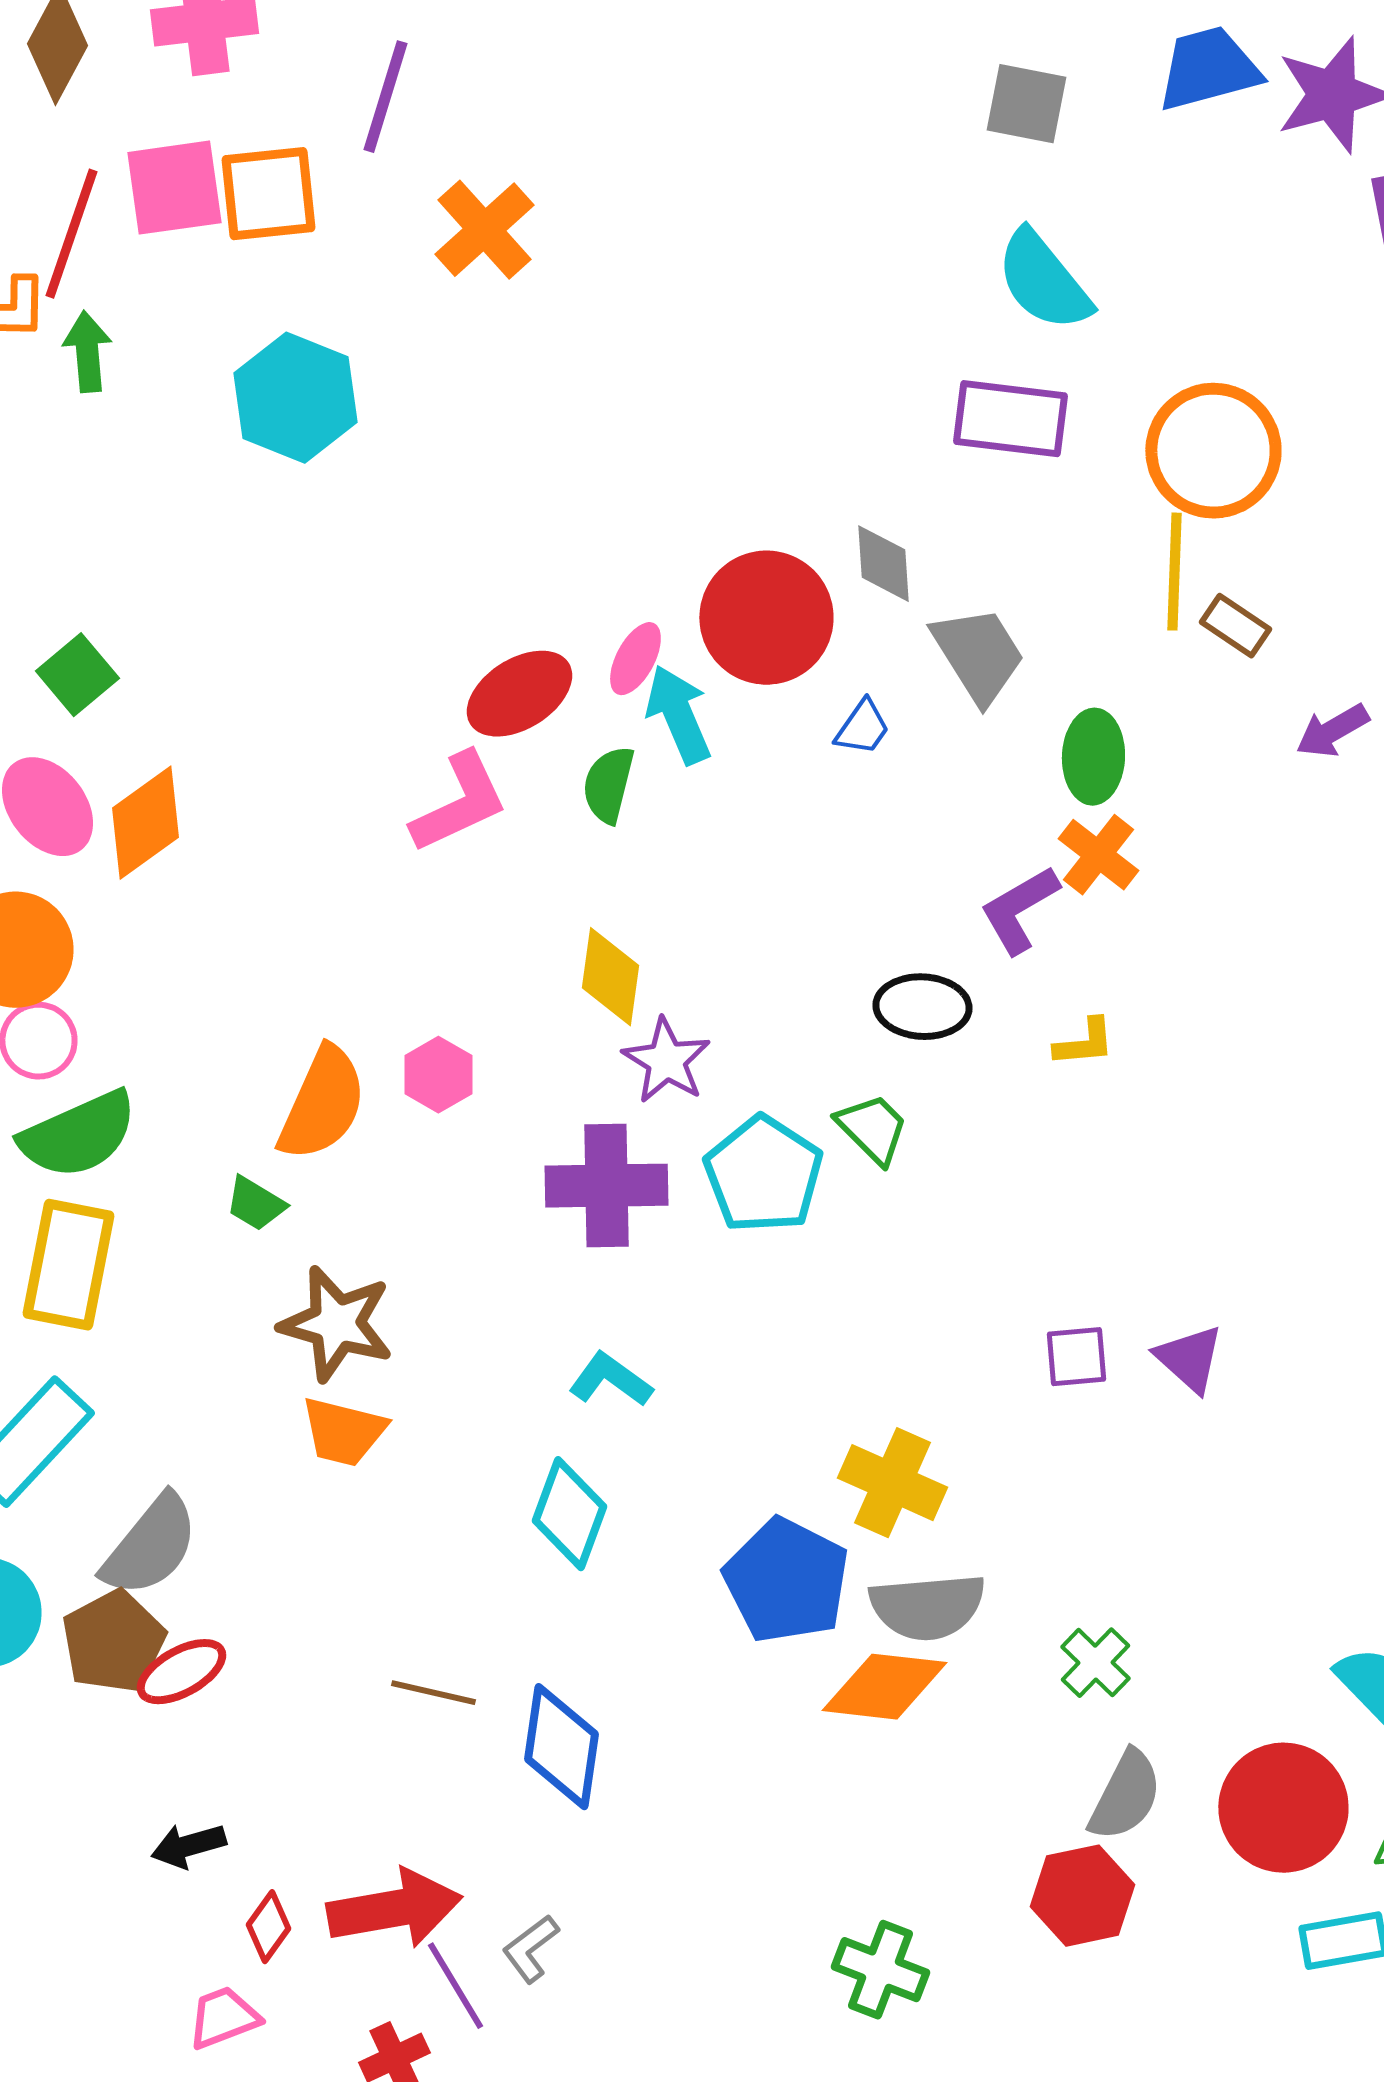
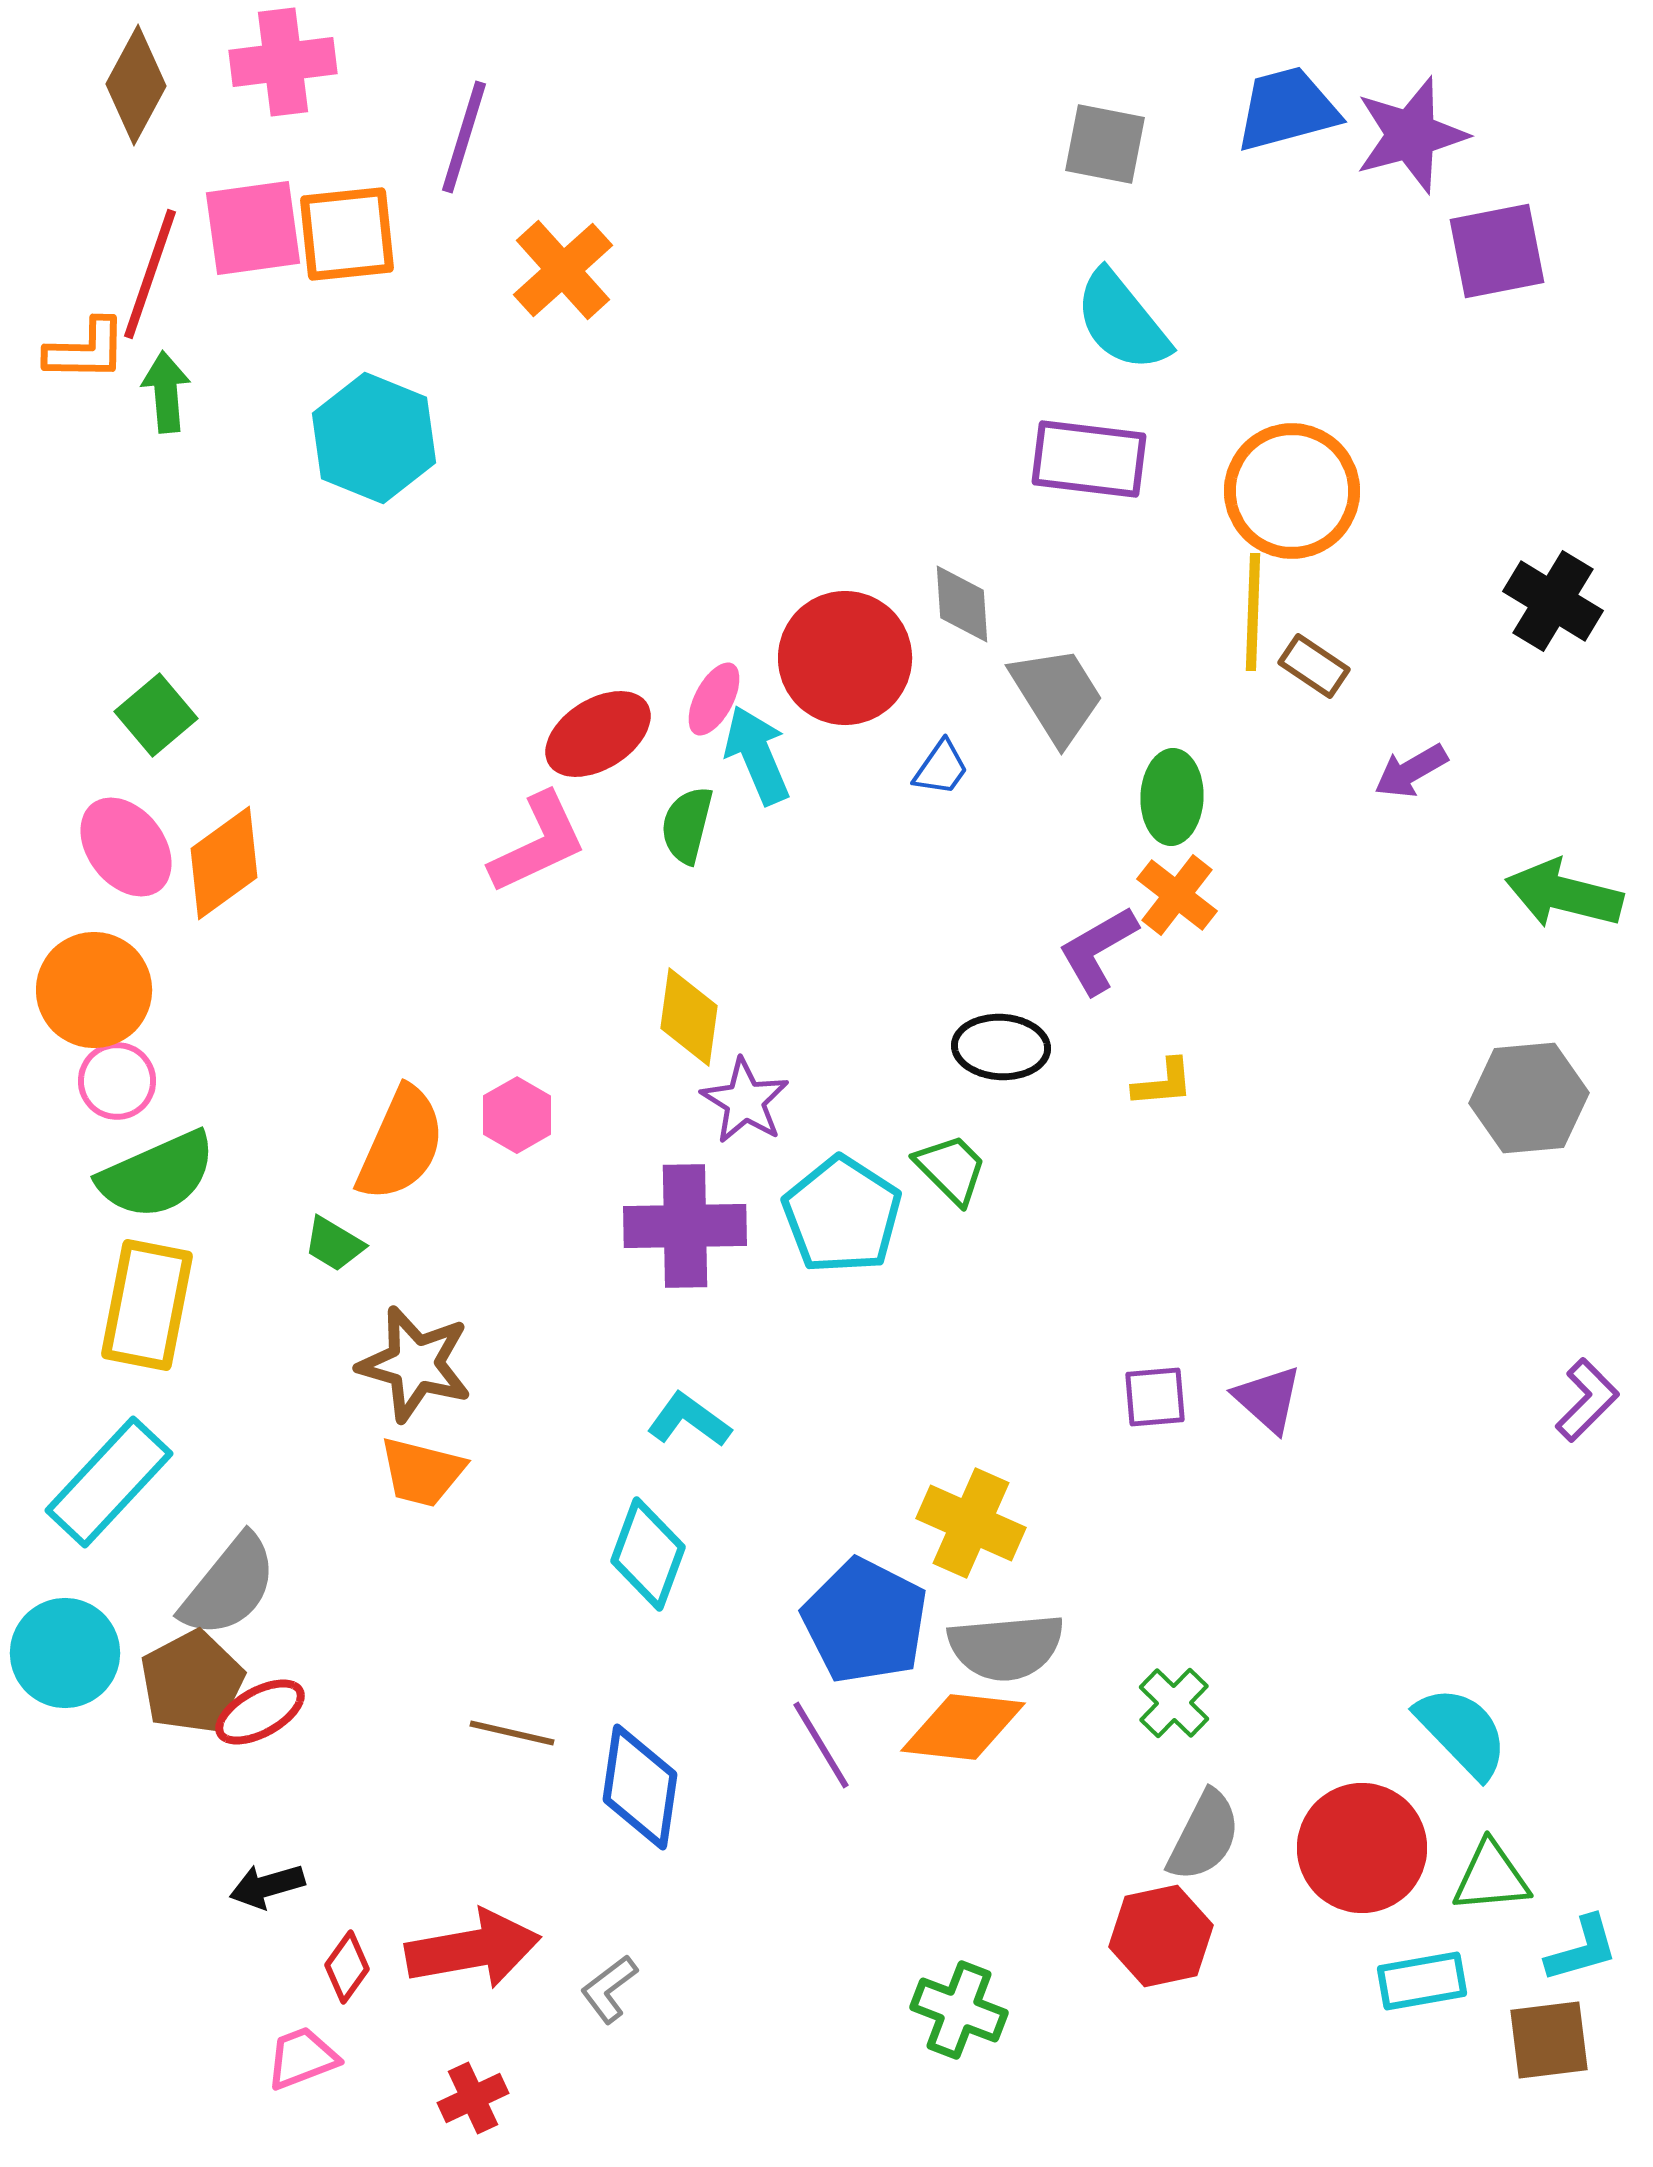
purple line: (455, 1986) -> (821, 1745), moved

